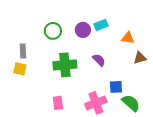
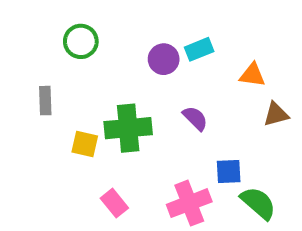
green circle: (53, 31) -> (81, 41), moved
yellow square: (20, 69) -> (85, 144), moved
pink rectangle: (58, 103) -> (114, 203), turned -32

